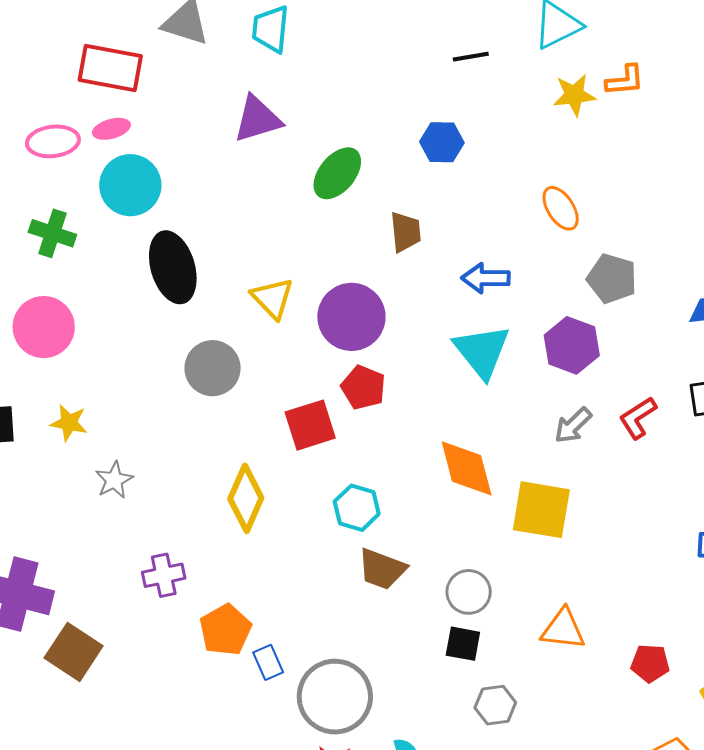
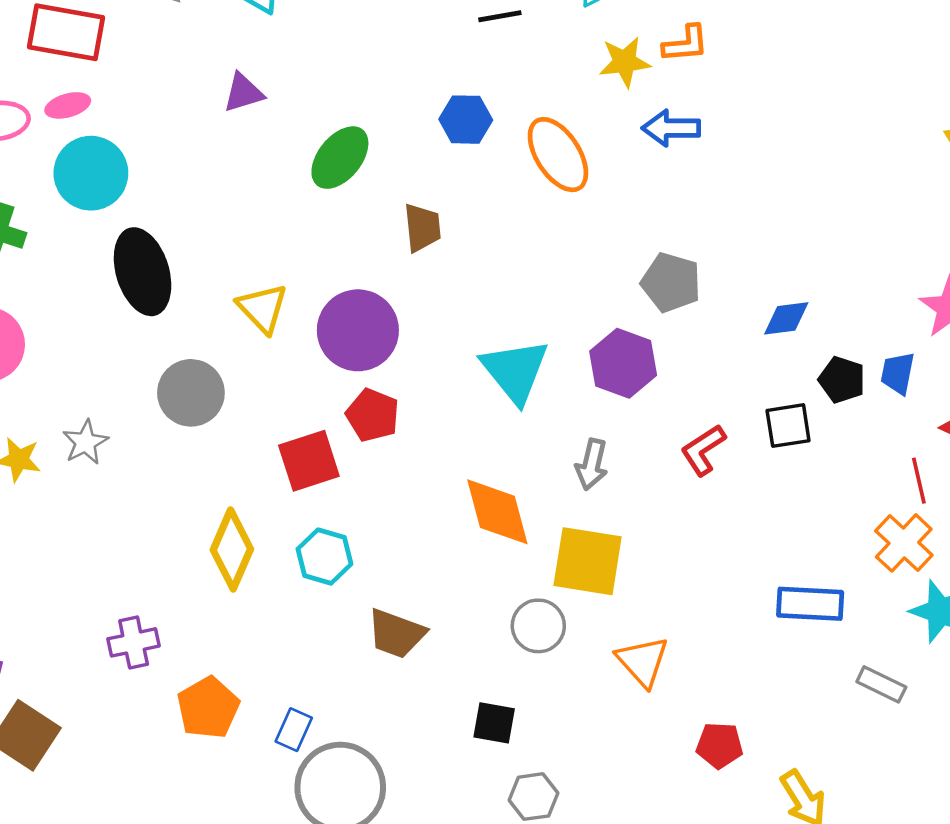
purple triangle: (257, 119) -> (243, 93), size x0.7
orange ellipse: (561, 208) -> (558, 155), moved, size x1.4
blue arrow: (486, 278) -> (671, 128), moved
gray arrow: (573, 425) -> (592, 464), moved, turned -33
gray star: (114, 480) -> (85, 442), moved
cyan hexagon: (357, 508) -> (324, 557), moved
gray circle: (469, 592) -> (538, 626), moved
orange triangle: (563, 629) -> (643, 661), moved, turned 42
blue rectangle: (268, 662) -> (294, 730), moved, turned 48

